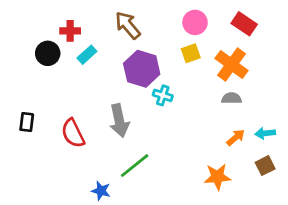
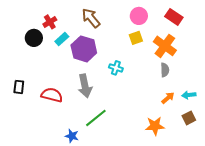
red cross: (70, 31) -> (50, 22), turned -32
purple hexagon: (142, 69) -> (84, 49), moved
gray semicircle: (231, 98) -> (165, 70), turned 88
red semicircle: (73, 133) -> (52, 95), turned 130

